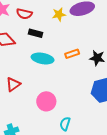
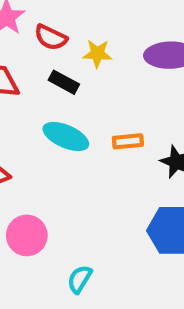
yellow star: (59, 14) -> (97, 54), moved
pink circle: (46, 101) -> (27, 235), moved

